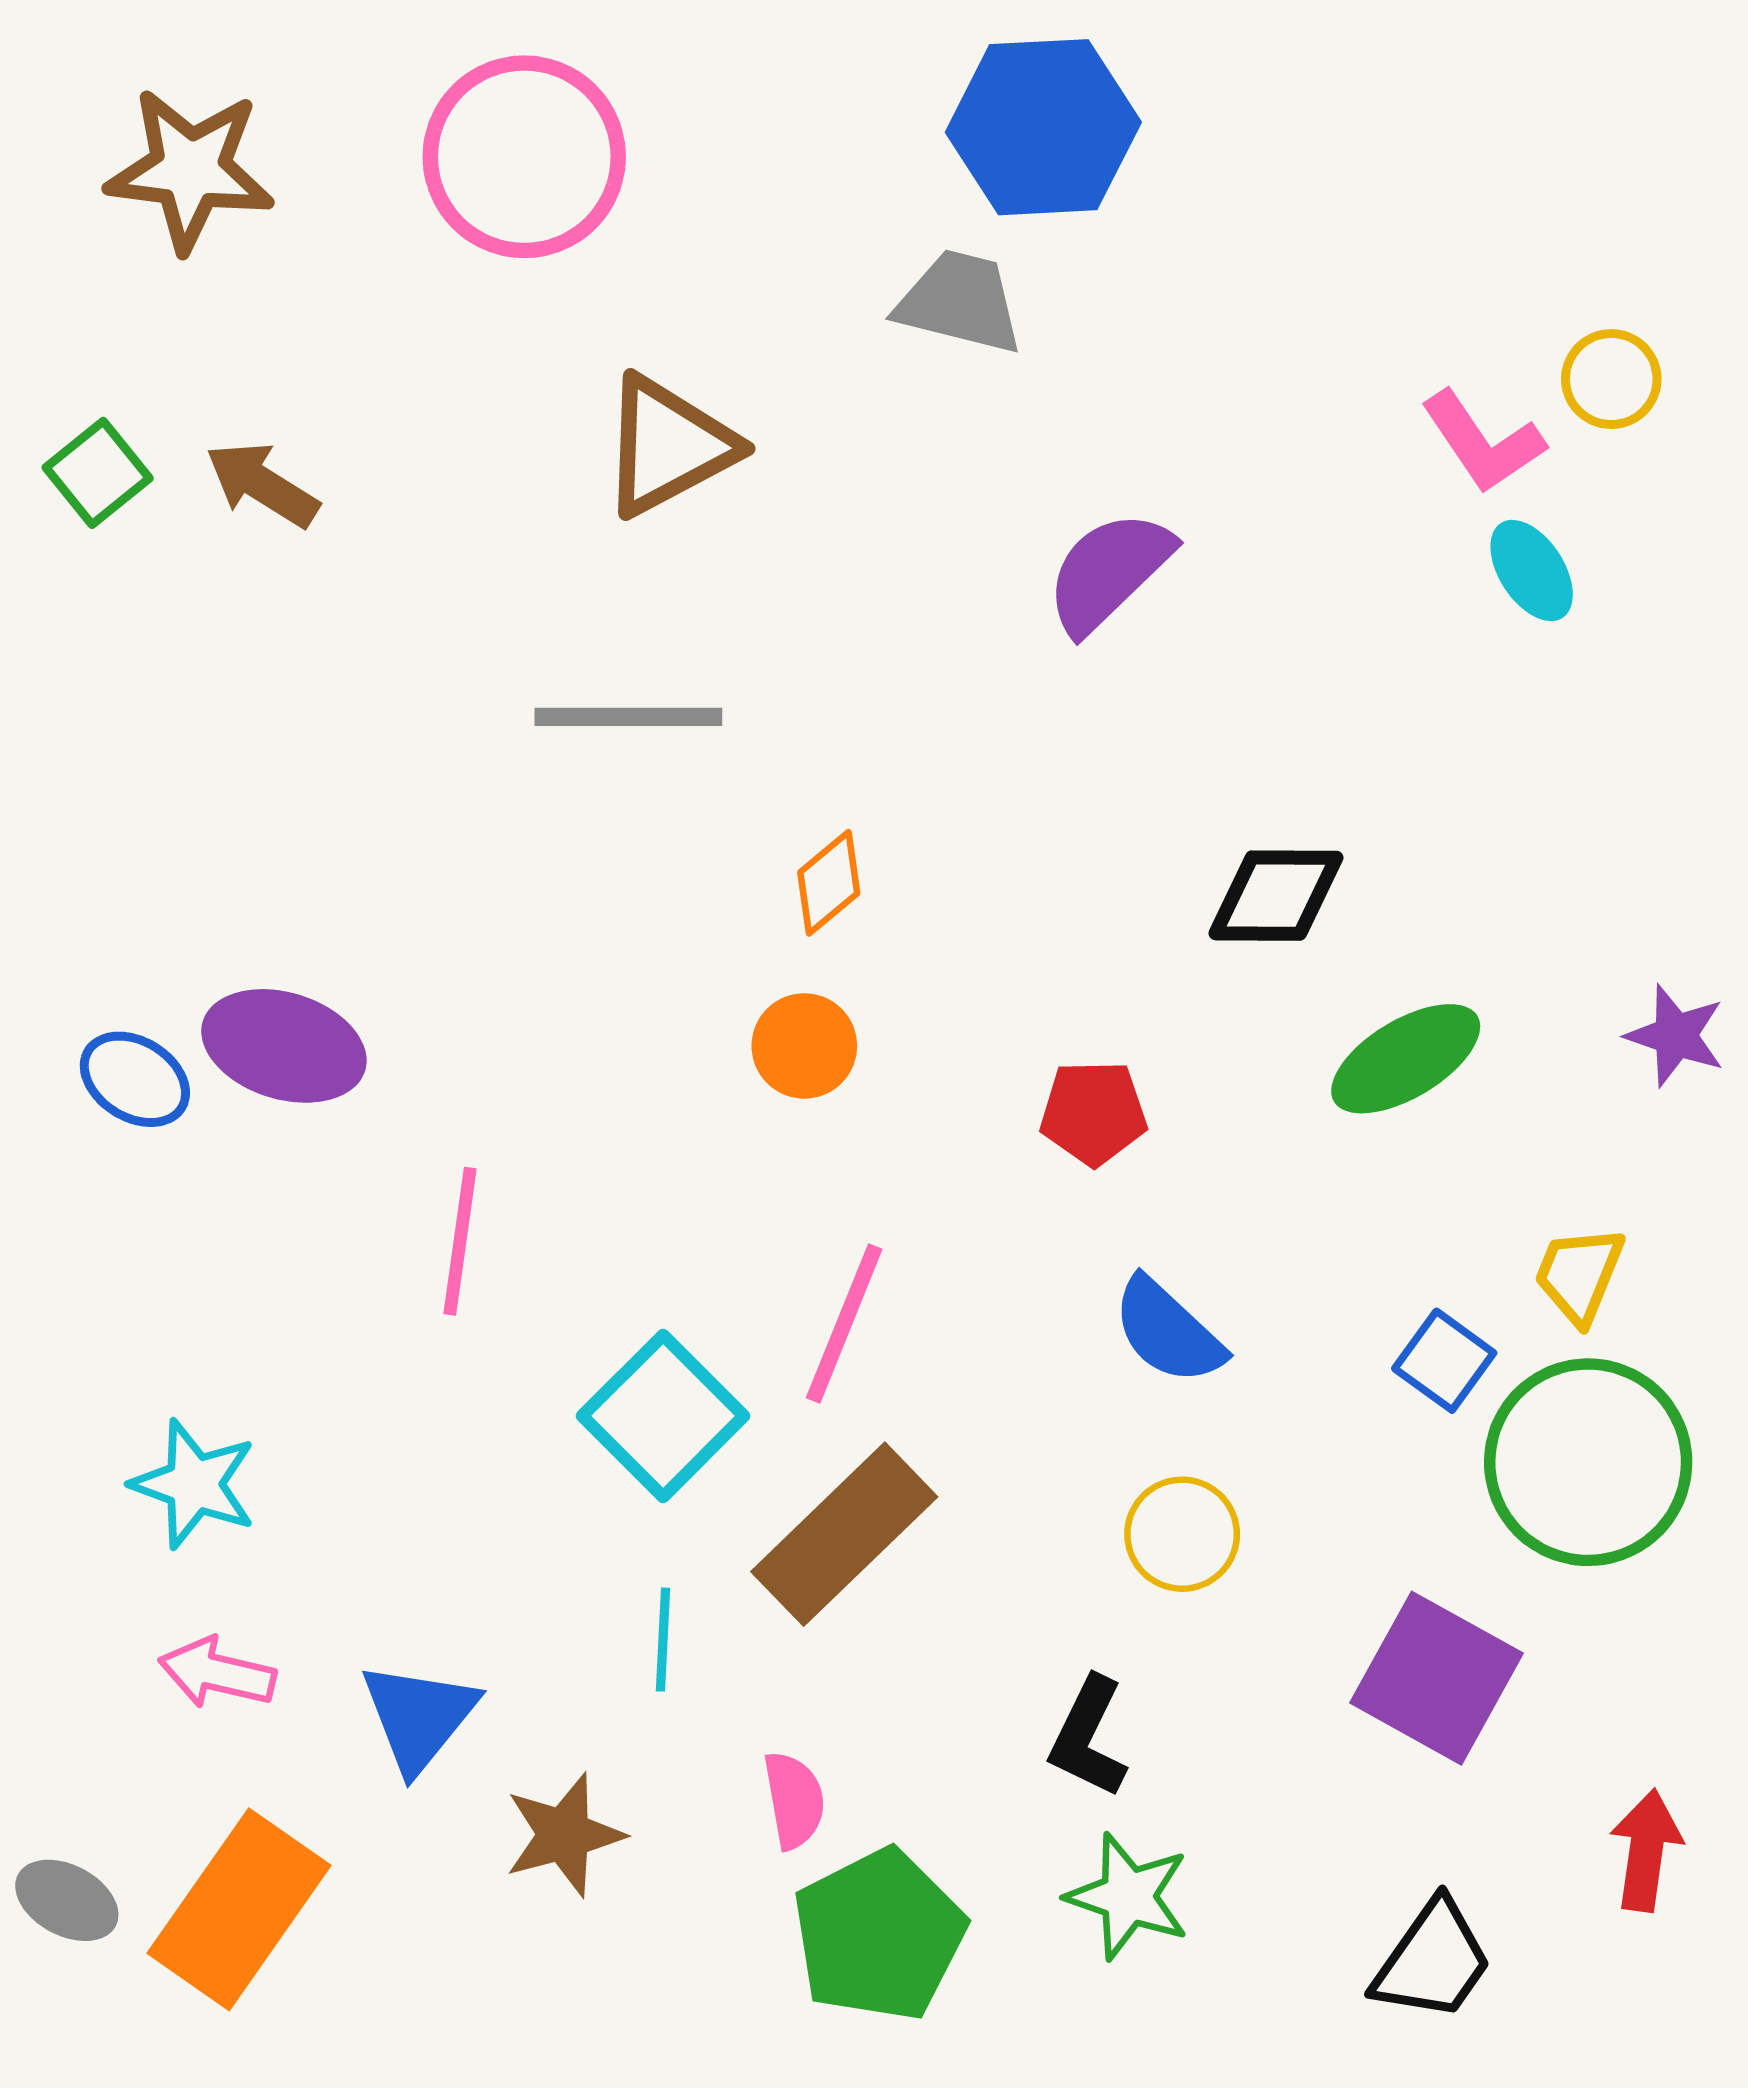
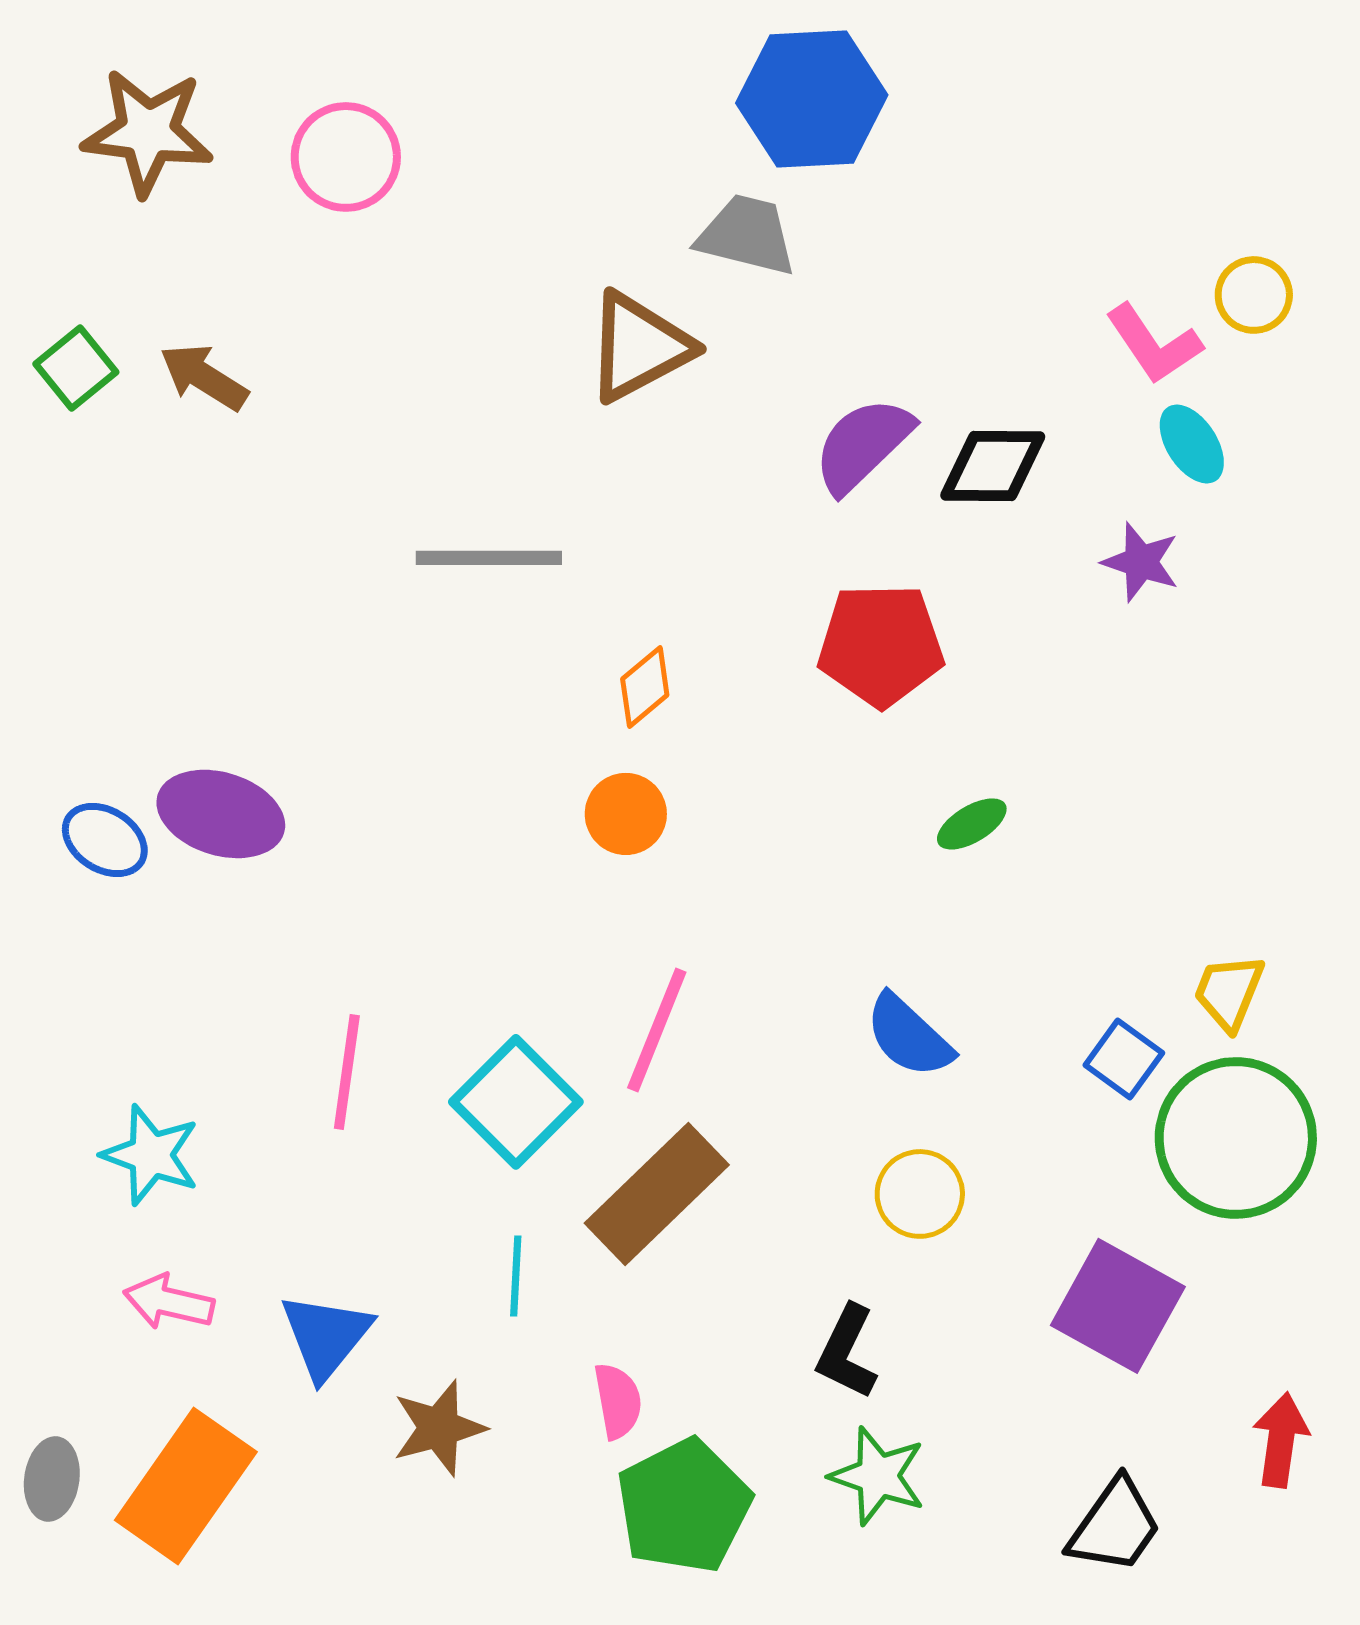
pink circle: (524, 157) -> (346, 157), moved, size x0.7
brown triangle: (668, 446) -> (639, 347), moved
black diamond: (1276, 896) -> (993, 466), moved
purple star: (1676, 1036) -> (1141, 562), moved
green ellipse: (1406, 1059) -> (972, 824), moved, size x0.6
red pentagon: (1093, 1113) -> (881, 645), moved, size x1.5
pink line: (460, 1241) -> (347, 1072), moved
gray ellipse: (67, 1900) -> (52, 1479), turned 70

